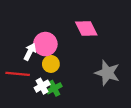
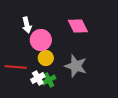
white arrow: (30, 52) -> (27, 25), moved, turned 140
gray star: (107, 73) -> (76, 66), moved

